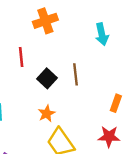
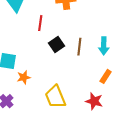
cyan arrow: (102, 34) -> (104, 46), moved
orange star: (47, 114) -> (24, 77), moved

